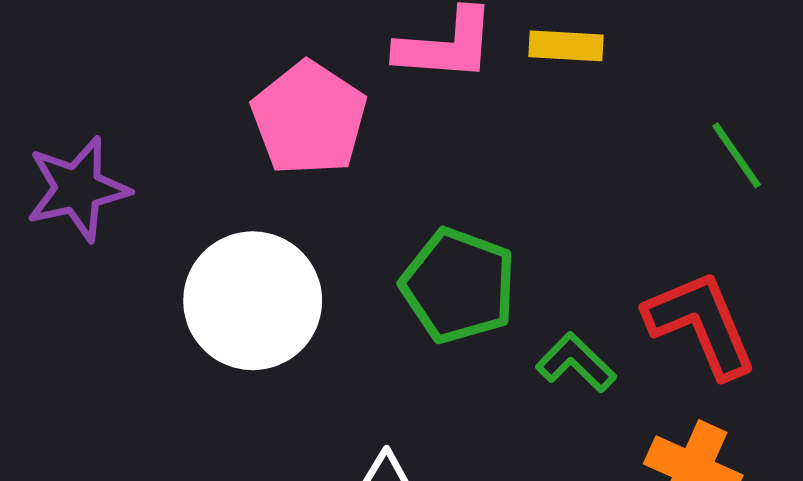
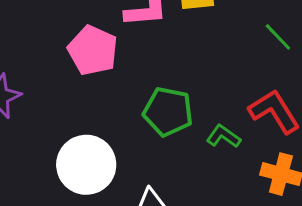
white circle: (253, 301) -> (86, 165), moved

